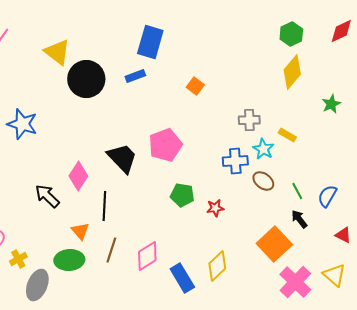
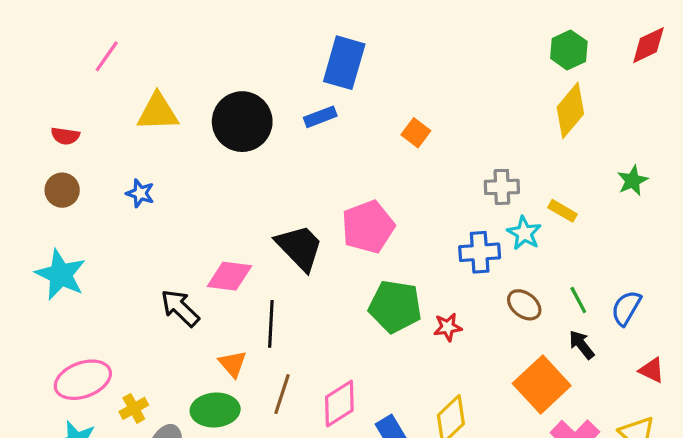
yellow triangle: (57, 52) -> (158, 112), moved, turned -40
green star: (331, 104) -> (633, 181), moved
blue star: (22, 124) -> (140, 193), size x0.6
pink diamond: (78, 176) -> (229, 276), turned 64
brown ellipse: (263, 181) -> (524, 305), moved
green pentagon: (182, 195) -> (395, 306), size x1.4

